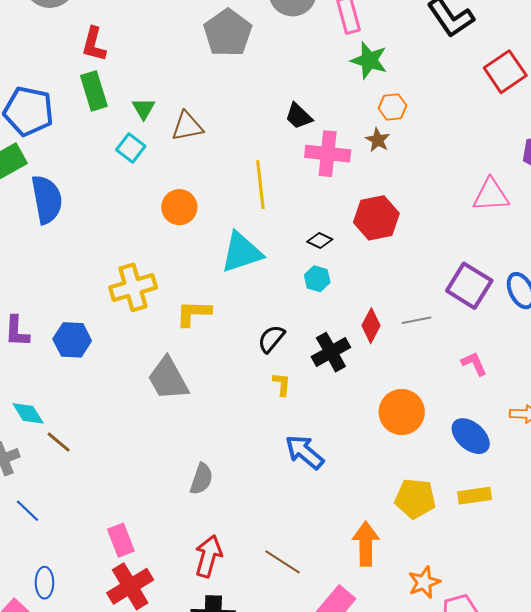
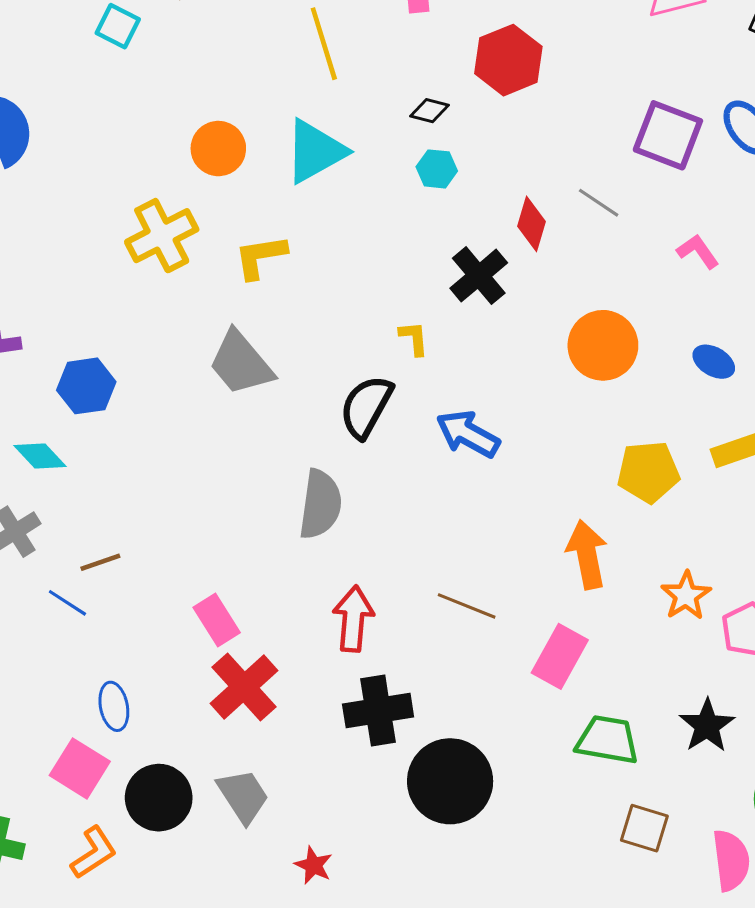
orange circle: (179, 207) -> (218, 149), moved
gray line: (417, 320) -> (599, 203), turned 56
black semicircle: (271, 339) -> (366, 407), moved, size x1.4
blue hexagon: (72, 340) -> (86, 386), moved
blue ellipse: (471, 436) -> (714, 362), size x0.7
brown line: (59, 442) -> (100, 562), moved, turned -48
gray semicircle: (201, 479) -> (320, 504), size x1.4

